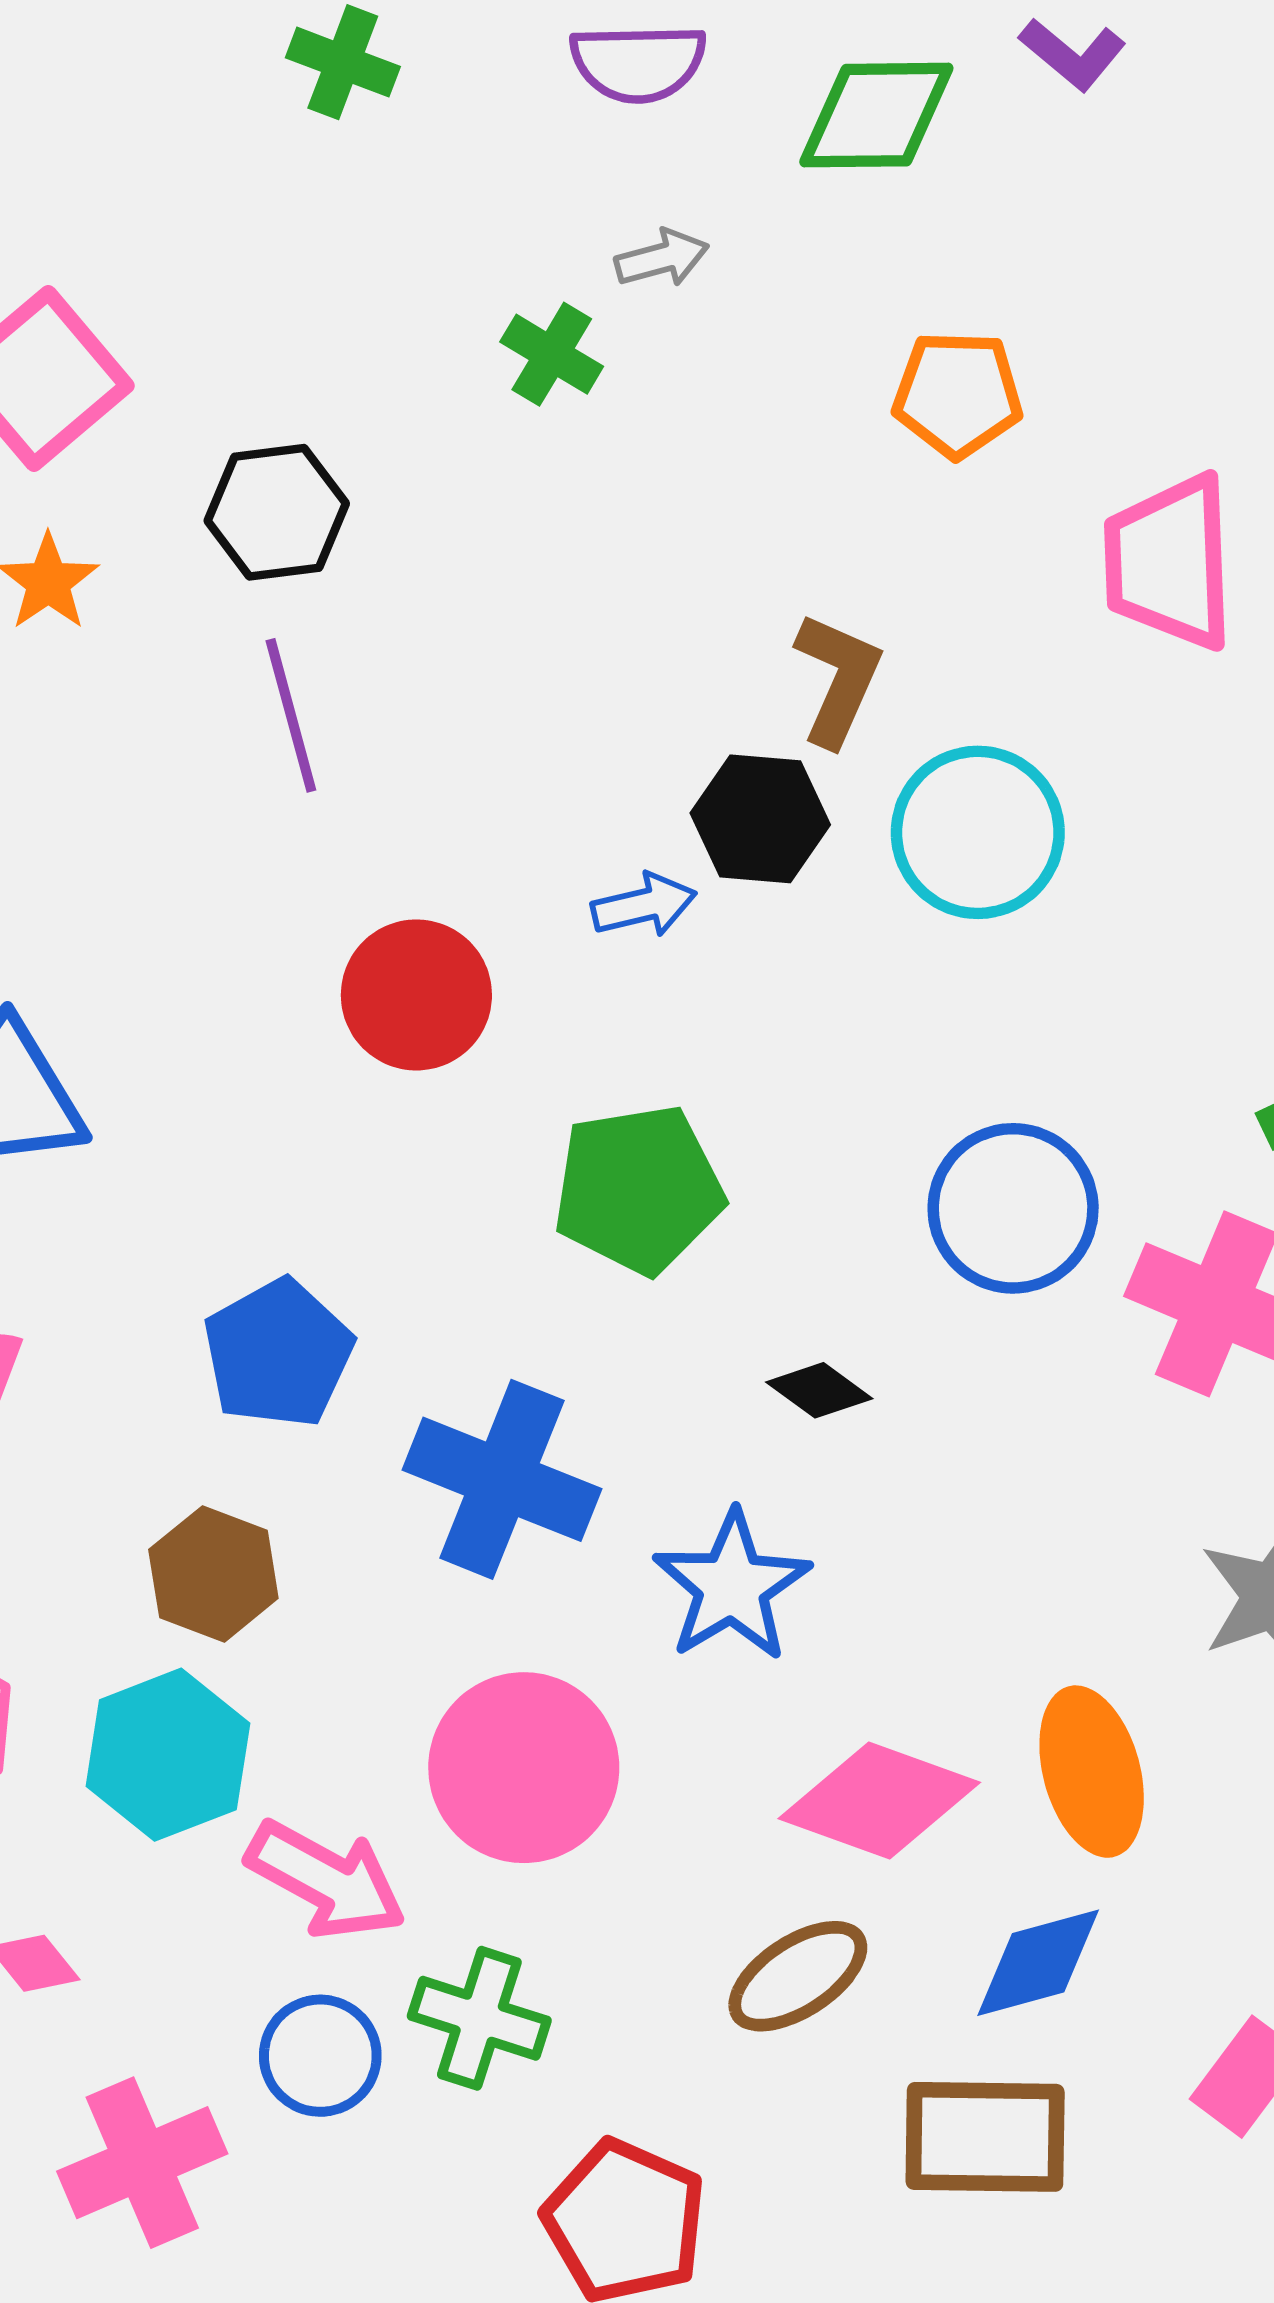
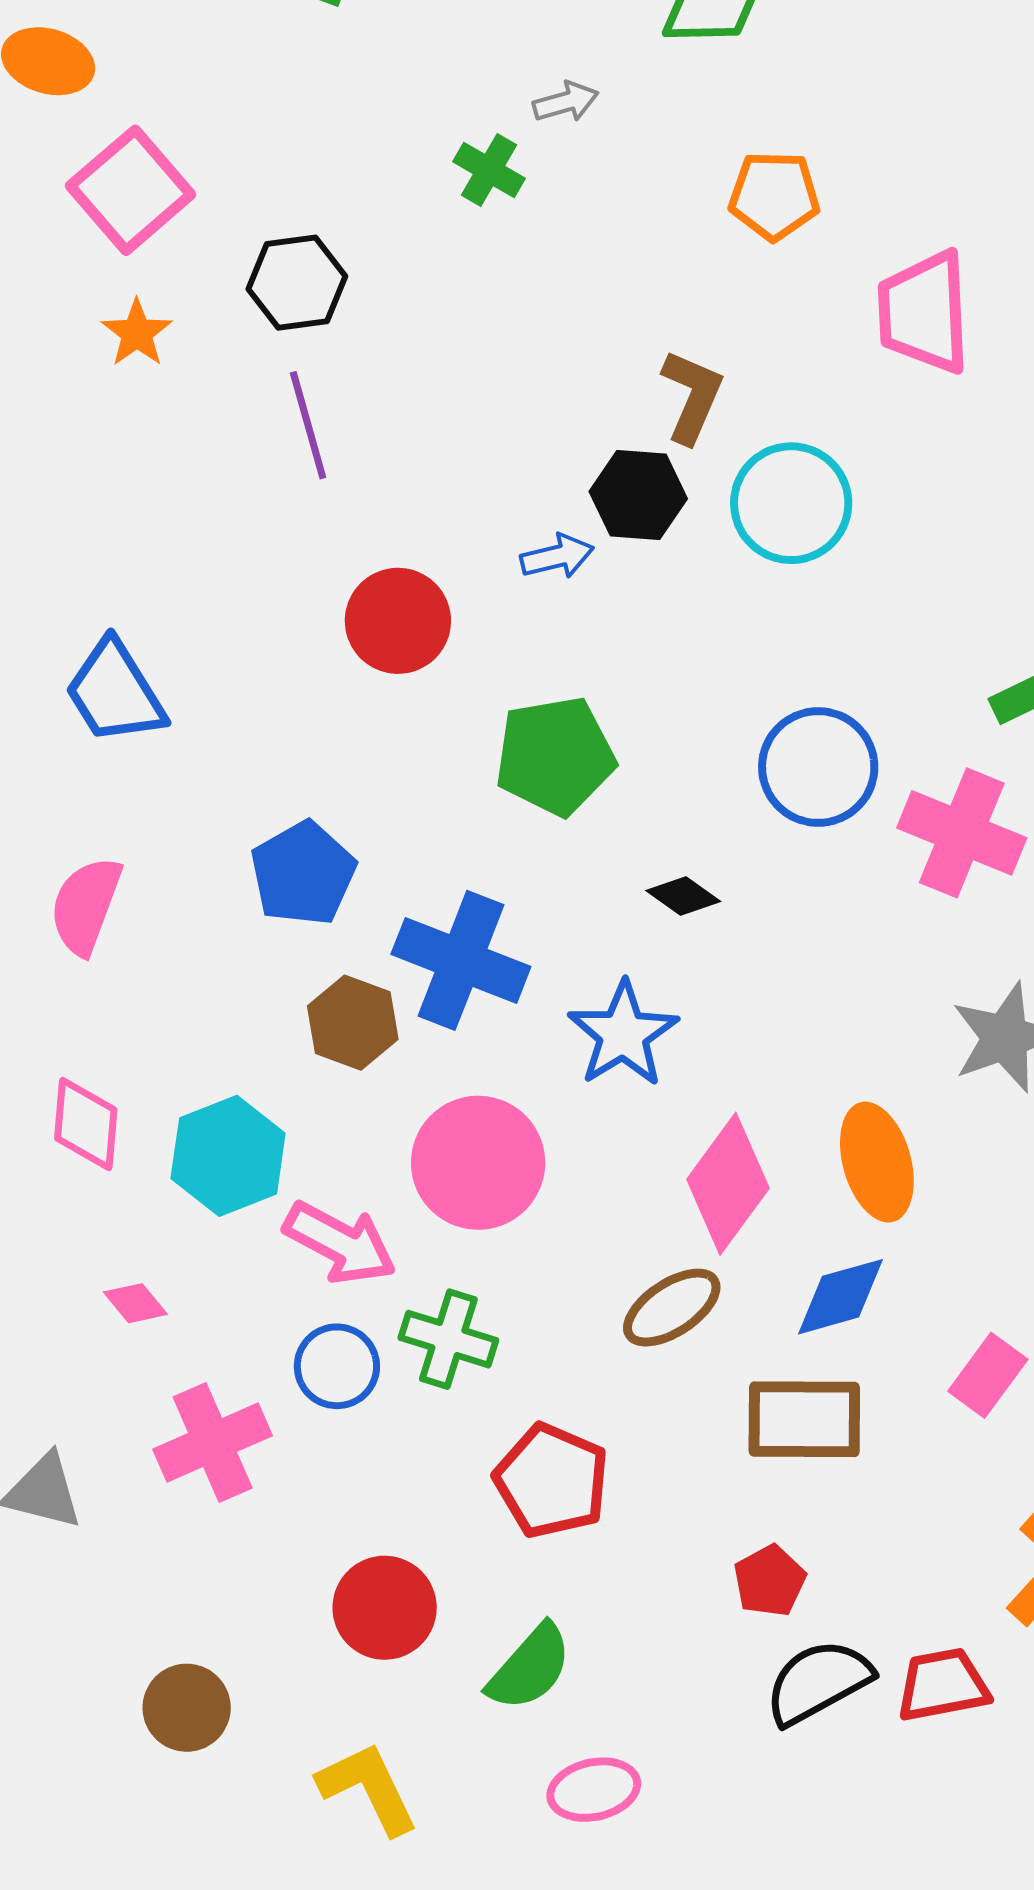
brown hexagon: (213, 1574) -> (353, 1023), moved
pink diamond: (879, 1801) -> (728, 1184), turned -73

